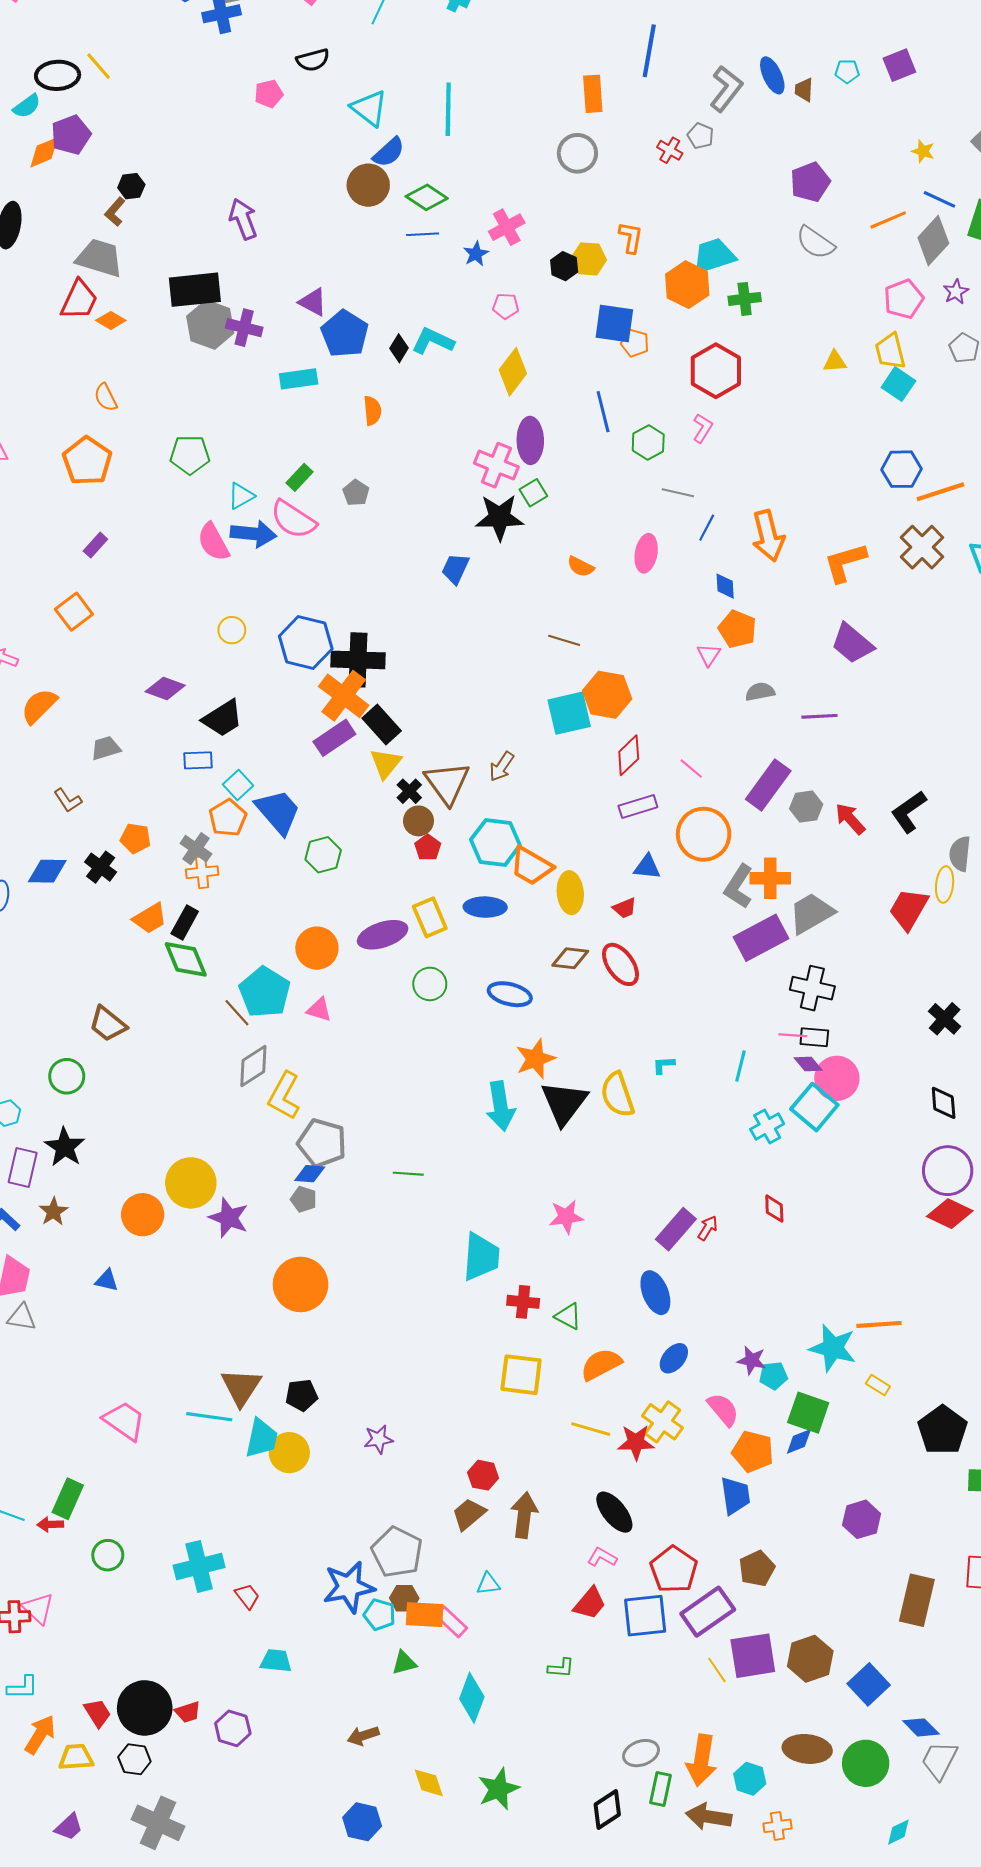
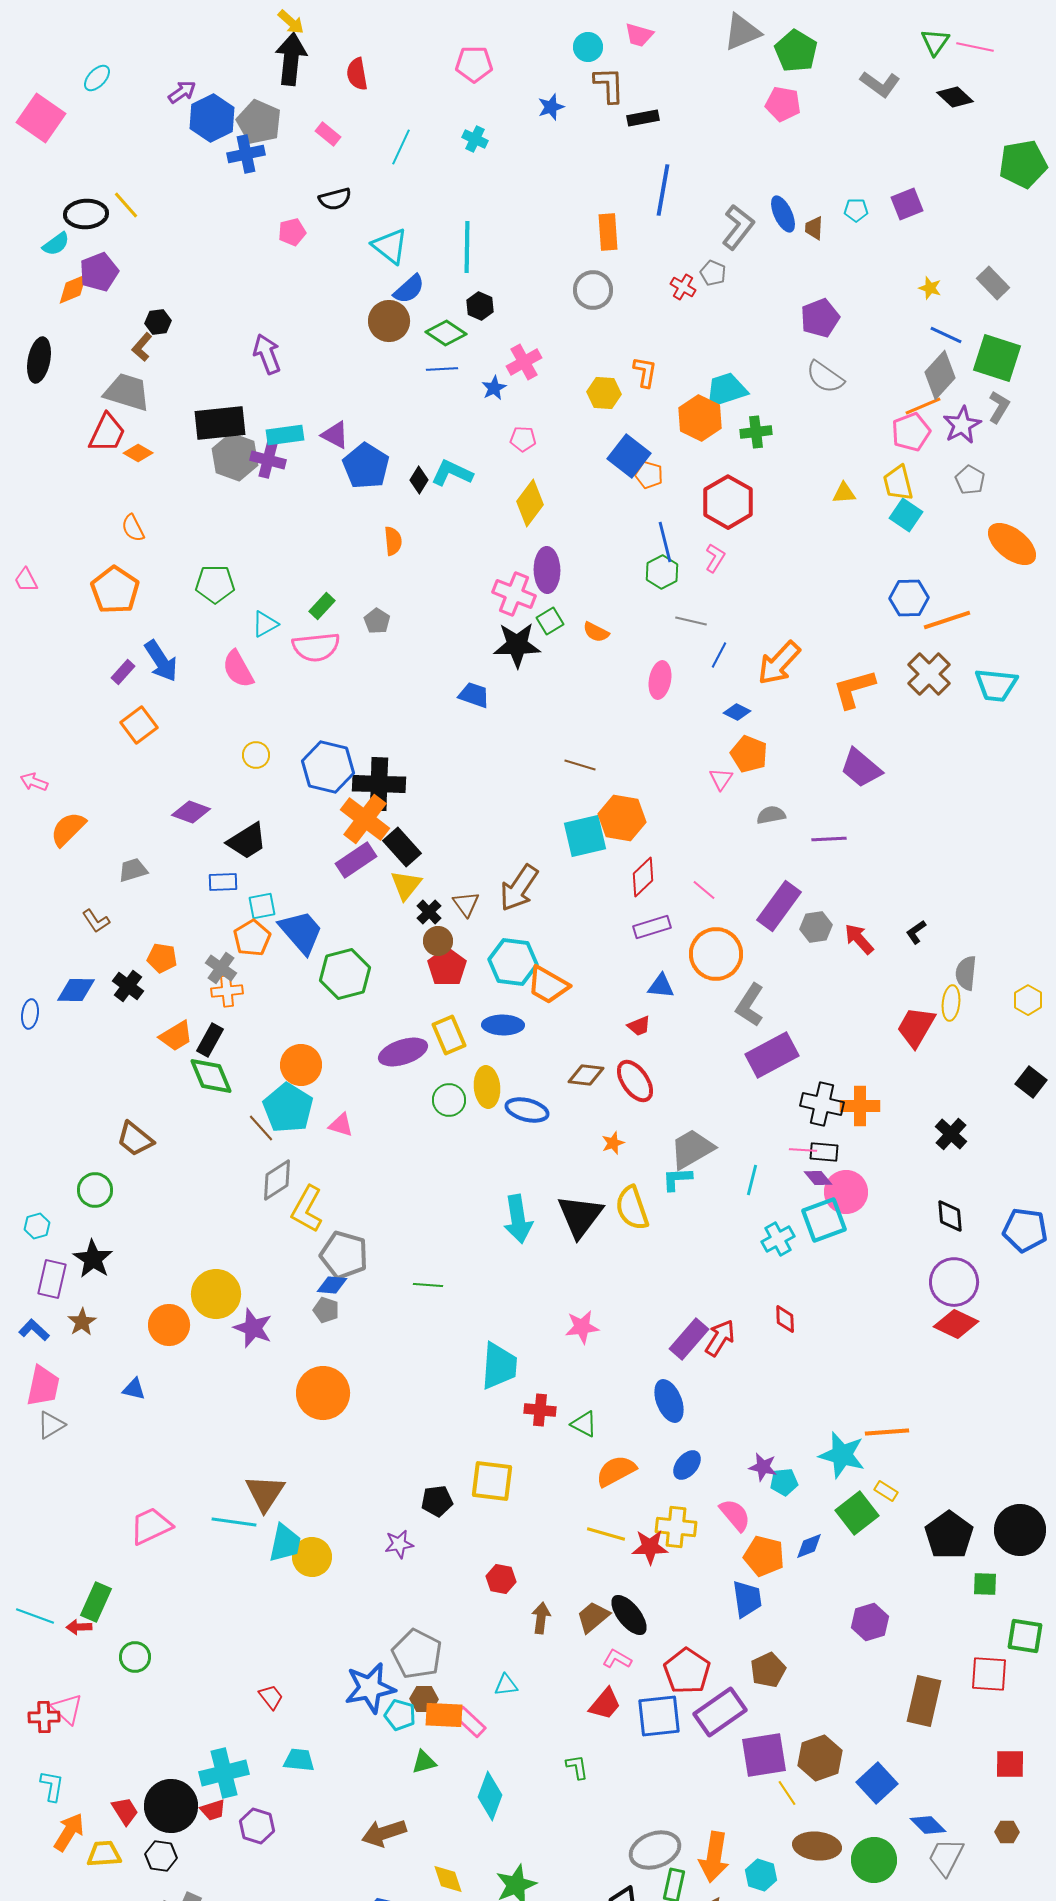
orange line: (888, 220) -> (923, 406), moved
black hexagon: (564, 266) -> (480, 306), moved
purple star: (956, 292) -> (962, 425), size x1.5
blue square: (614, 324) -> (629, 456), turned 30
cyan rectangle: (299, 379) -> (285, 435), moved
blue line: (603, 412) -> (665, 542), moved
pink semicircle: (293, 519) -> (316, 647), turned -39
blue arrow: (253, 534) -> (161, 661), moved, turned 51
orange arrow: (768, 536) -> (779, 663), turned 57
orange semicircle: (581, 567) -> (596, 632), moved
blue trapezoid: (455, 569) -> (474, 695), turned 84
blue diamond: (725, 586) -> (737, 712), turned -60
orange square: (74, 612) -> (139, 725), moved
brown arrow: (502, 767) -> (519, 888), size x1.6
brown triangle: (447, 783) -> (466, 904), size x0.6
cyan square: (238, 785) -> (262, 906), turned 32
black L-shape: (909, 812) -> (916, 932), size x0.6
red pentagon: (428, 848) -> (447, 967), size x1.5
green hexagon: (323, 855) -> (345, 974), size x1.4
orange cross: (770, 878) -> (860, 1106), moved
yellow ellipse: (570, 893) -> (487, 1087), moved
gray trapezoid: (811, 913) -> (692, 1149), moved
orange circle: (317, 948) -> (301, 1065), moved
orange star: (535, 1059) -> (613, 1143), moved, size x0.6
cyan L-shape: (664, 1065) -> (677, 1179), size x1.4
cyan square: (814, 1107) -> (824, 1220), turned 30
red arrow: (708, 1228) -> (720, 1338), size x1.5
gray triangle: (22, 1317) -> (51, 1425), turned -40
yellow square: (521, 1375) -> (492, 1481), moved
black pentagon: (302, 1395) -> (437, 1501), moved
green square: (808, 1413) -> (857, 1513), moved, turned 33
pink trapezoid: (124, 1421) -> (151, 1526), turned -60
yellow cross: (663, 1422) -> (676, 1527), turned -30
brown trapezoid: (469, 1514) -> (593, 1617), moved
brown arrow: (524, 1515) -> (541, 1618), size x0.7
cyan cross: (199, 1566) -> (224, 1773), moved
green L-shape: (561, 1668) -> (577, 1767), turned -104
yellow line: (717, 1670) -> (787, 1793), moved
cyan L-shape: (23, 1687) -> (52, 1786), turned -80
brown arrow: (363, 1736) -> (384, 1833), size x1.4
gray ellipse: (641, 1753) -> (655, 1850), size x1.4

